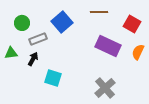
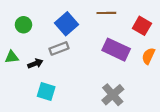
gray rectangle: (38, 39) -> (59, 48), moved
black arrow: (33, 59) -> (35, 64), turned 40
cyan square: (53, 78) -> (46, 92), moved

